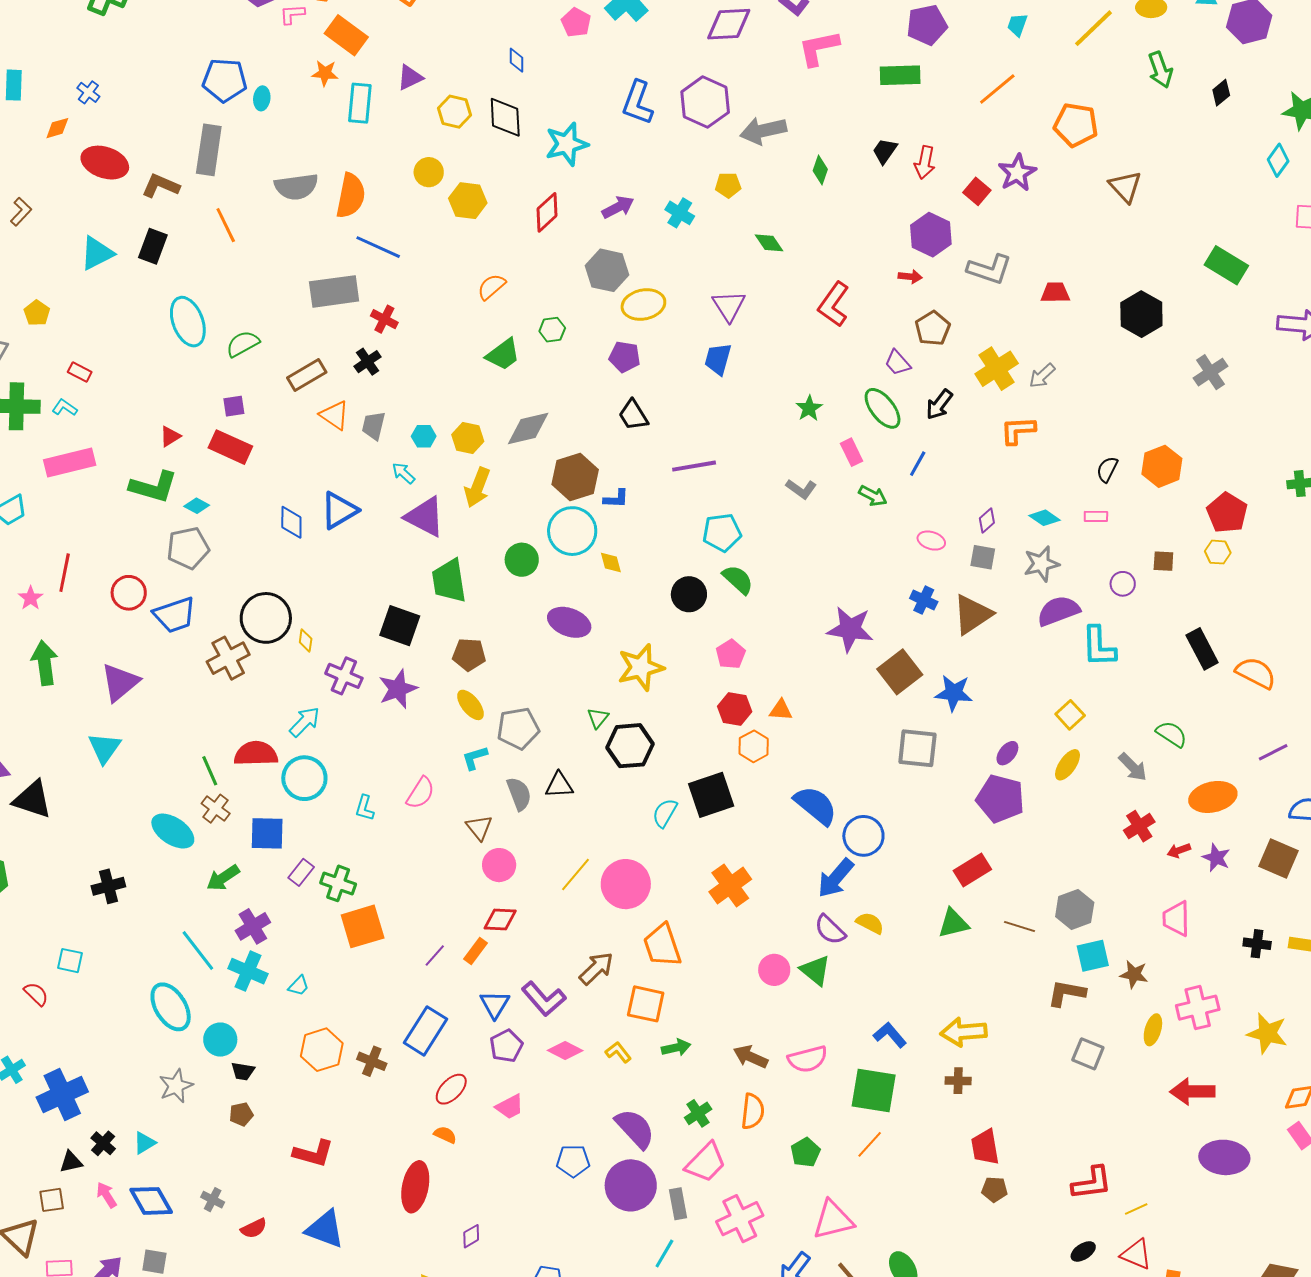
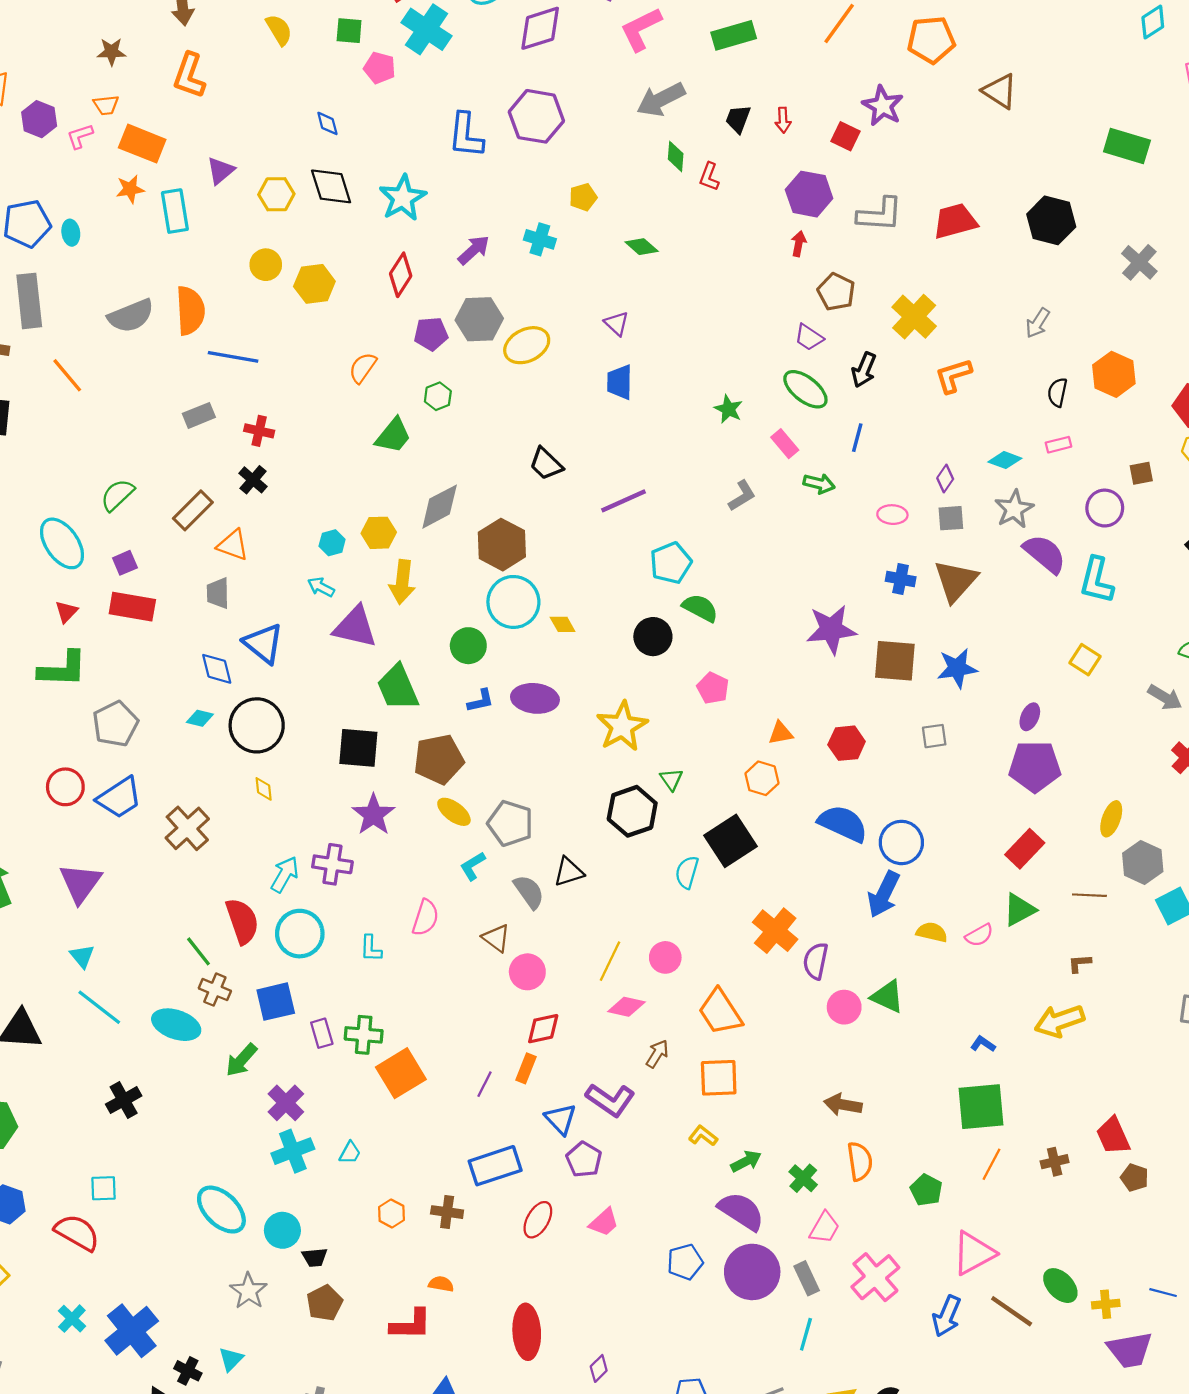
gray arrow: (763, 131) -> (661, 99), moved
cyan diamond: (1278, 160) -> (1153, 22), turned 36
red arrow: (925, 163) -> (783, 120), size x0.7
red arrow: (910, 277) -> (799, 244), turned -70
gray rectangle: (334, 291) -> (199, 415), size x0.6
red trapezoid: (1055, 293) -> (955, 221), size x1.4
red L-shape: (834, 304) -> (709, 177), moved, size x0.6
purple triangle: (729, 306) -> (617, 324), size x0.7
cyan ellipse: (188, 322) -> (62, 543), moved
purple pentagon: (625, 357) -> (431, 334), moved
gray arrow: (1042, 376) -> (1038, 323), moved
gray trapezoid: (374, 426) -> (218, 593), moved
gray L-shape: (801, 489) -> (742, 496), turned -52
blue L-shape: (616, 499) -> (481, 701), moved
cyan diamond: (197, 506) -> (200, 718), moved
blue triangle: (339, 510) -> (263, 643), turned -36
purple circle: (1123, 584) -> (1105, 508), size x1.4
purple semicircle: (1058, 611) -> (1045, 554), turned 75
black circle: (266, 618) -> (257, 725), moved
cyan L-shape: (1099, 647) -> (1097, 580), turned 30
brown pentagon: (469, 654) -> (439, 759), size x1.4
brown square: (900, 672) -> (895, 661), turned -33
purple cross: (344, 676) -> (332, 864), moved
red hexagon: (735, 709) -> (847, 743), moved
green triangle: (598, 718) -> (671, 779), moved
gray pentagon: (518, 728) -> (510, 823), turned -30
cyan triangle: (105, 748) -> (82, 956), size x0.7
gray square: (917, 748) -> (934, 736), size x0.6
red semicircle: (256, 754) -> (242, 921), turned 87
yellow ellipse: (1068, 765) -> (1111, 819), moved
purple rectangle: (301, 872) -> (322, 1033), turned -40
pink circle: (626, 884) -> (665, 957), size x0.6
purple semicircle: (830, 930) -> (816, 961), moved, turned 72
cyan line: (198, 951) -> (99, 1007), moved
brown arrow: (596, 968) -> (657, 1054), size x0.7
cyan cross: (248, 971) -> (293, 1151), turned -30
brown L-shape: (1066, 993) -> (1080, 963), moved, size x0.6
red semicircle: (36, 994) -> (77, 1233), size x1.6
blue rectangle: (425, 1031) -> (495, 1166), turned 54
blue L-shape: (890, 1035) -> (983, 1044), size x0.7
green arrow: (676, 1048) -> (746, 1161), moved
orange hexagon: (322, 1050) -> (392, 1213), size x0.6
pink diamond: (565, 1050) -> (626, 1007), moved
pink semicircle: (808, 1059) -> (979, 935), moved, size x0.7
brown cross: (958, 1081) -> (1055, 1162), moved
brown pentagon: (241, 1114) -> (325, 1303), size x1.4
orange semicircle: (445, 1135) -> (441, 1284), moved
pink trapezoid: (706, 1163) -> (825, 1228), size x0.7
brown pentagon: (994, 1189) -> (1134, 1177), turned 30

